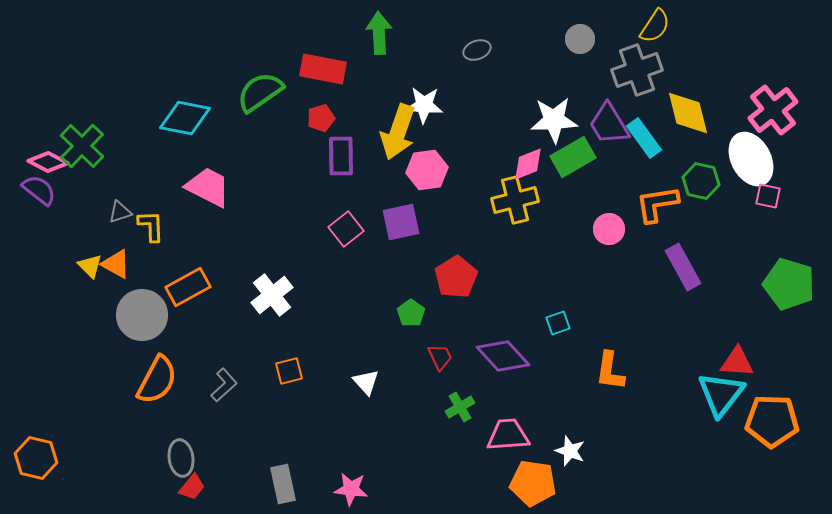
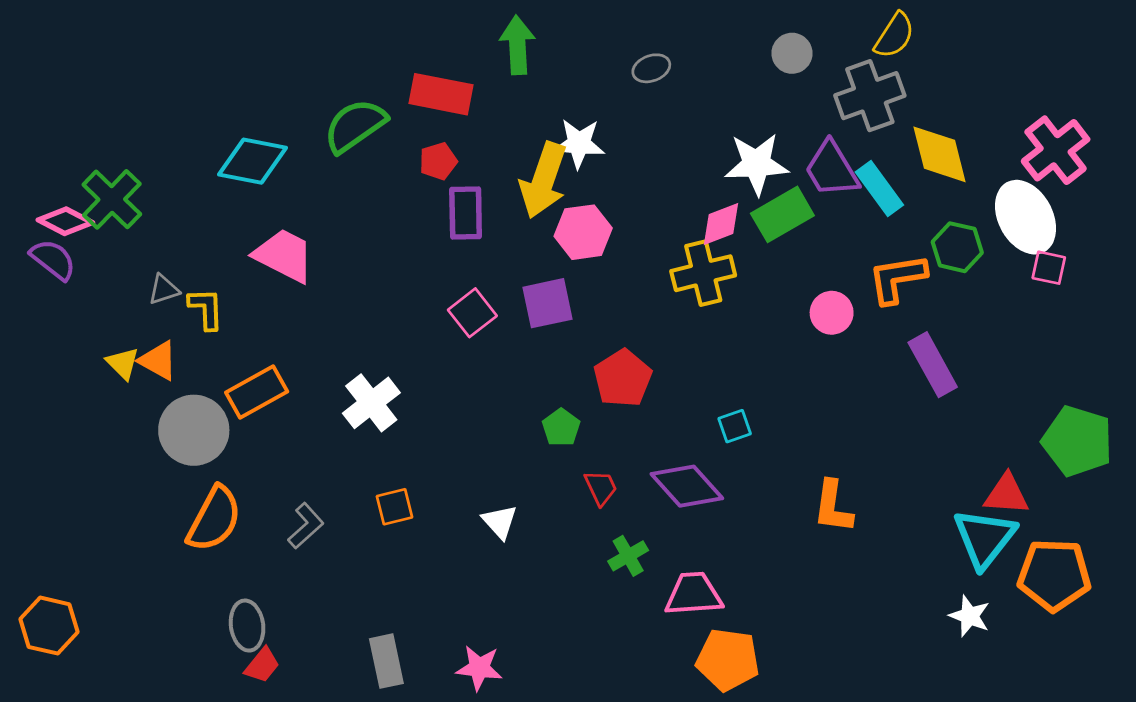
green pentagon: (789, 284) -> (1077, 441), moved
cyan square: (558, 323) -> (735, 426), moved
white star: (570, 451) -> (970, 616), moved

